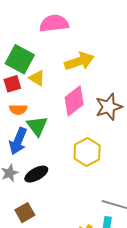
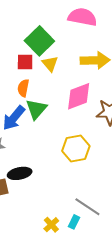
orange semicircle: (18, 109) -> (23, 88), turned 84
black ellipse: (36, 174) -> (20, 173), moved

